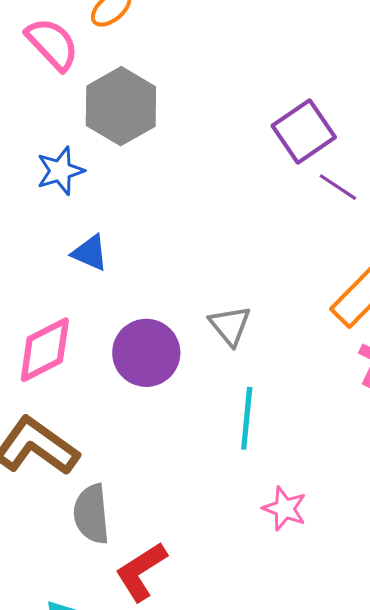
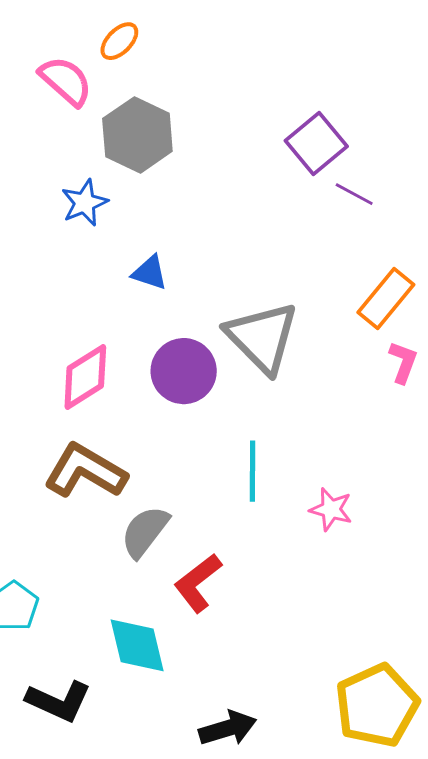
blue triangle: (90, 253) -> (150, 273), moved
gray triangle: (230, 326) -> (262, 337), size x1.8
cyan line: (247, 418) -> (252, 471), moved
gray semicircle: (91, 514) -> (145, 532), turned 48

